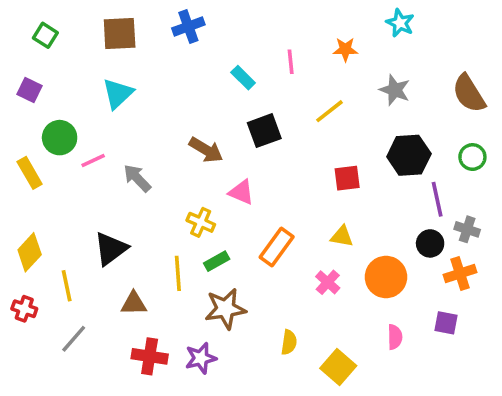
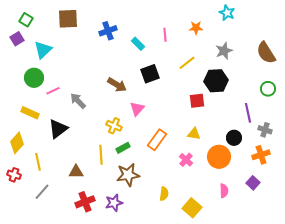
blue cross: (188, 26) -> (108, 31), moved
purple square: (30, 90) -> (17, 39), moved, turned 32
gray star: (395, 90) -> (224, 51), turned 30
cyan triangle: (118, 94) -> (43, 50), moved
black hexagon: (409, 155) -> (216, 81), moved
yellow rectangle: (30, 173) -> (30, 113), moved, turned -36
pink triangle: (241, 192) -> (137, 109), turned 49
black circle: (430, 243) -> (234, 138), moved
black triangle: (111, 249) -> (58, 129), moved
purple square: (446, 323) -> (253, 183), turned 32
red cross: (150, 356) -> (85, 202), turned -30

